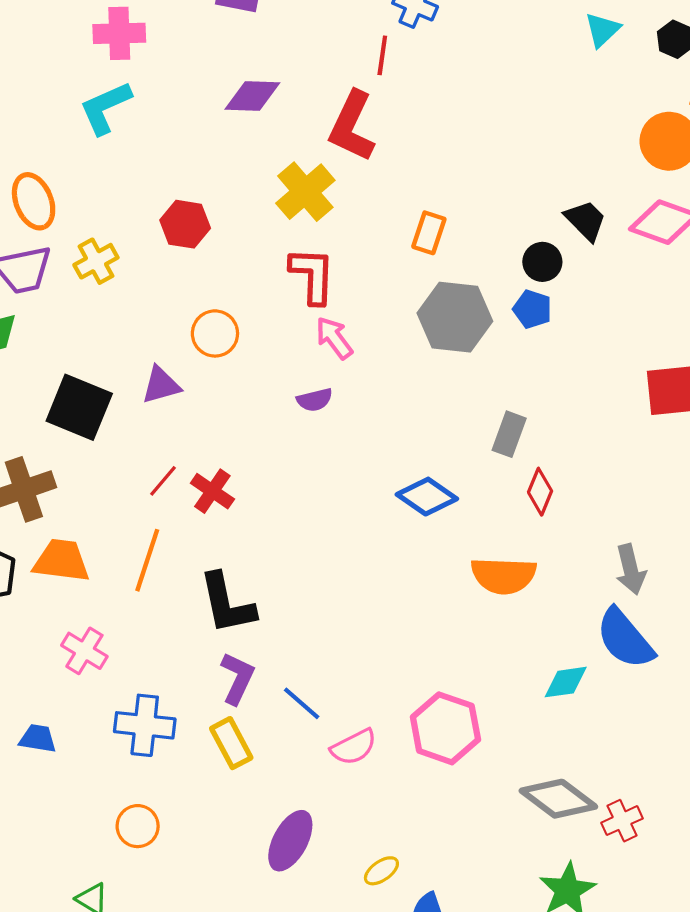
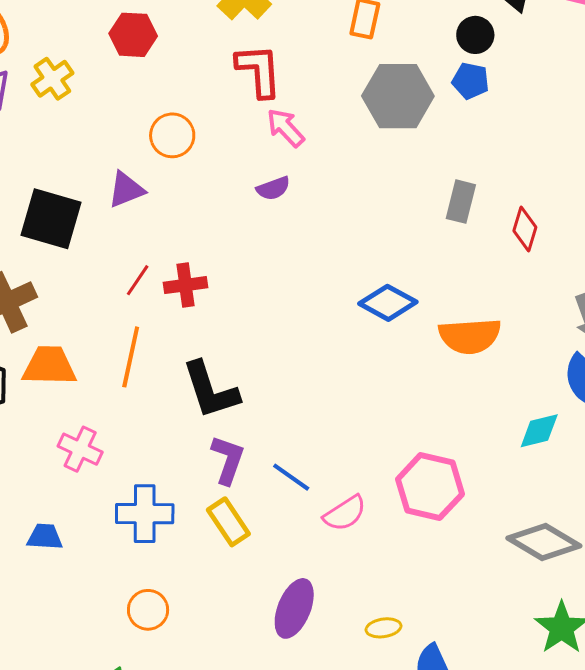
red cross: (212, 491) -> (185, 285), turned -36
red diamond: (540, 492) -> (525, 229), moved
blue diamond: (427, 497) -> (388, 303), moved
yellow ellipse: (381, 871) -> (383, 628), turned 32

